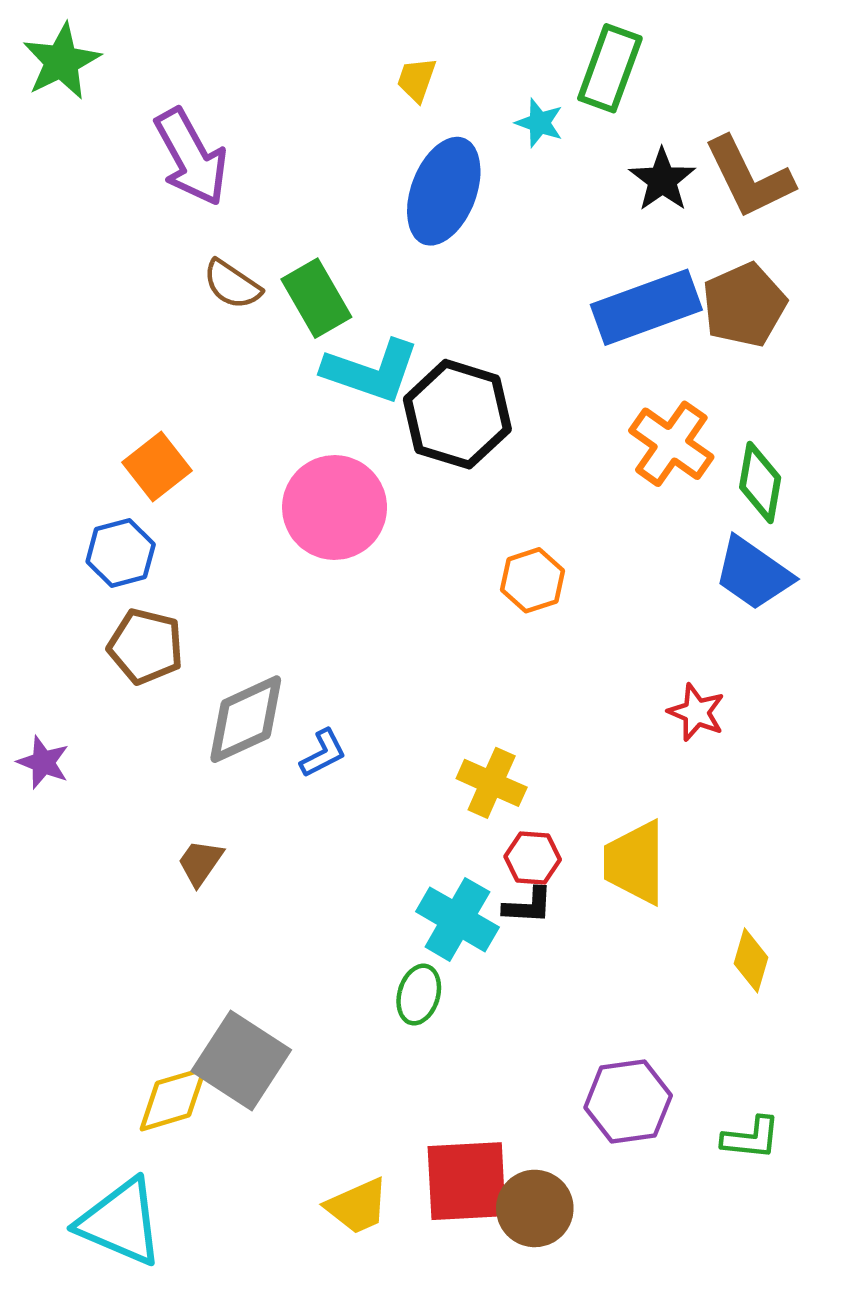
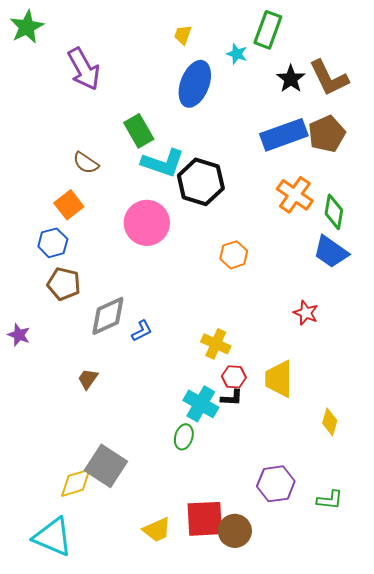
brown semicircle: (232, 284) -> (86, 163), moved

